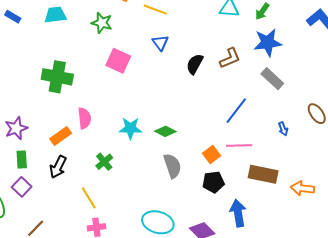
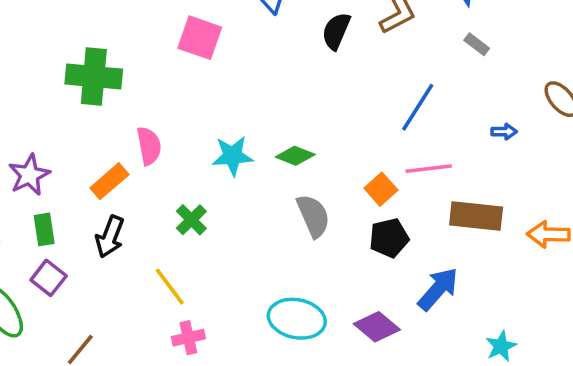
gray rectangle: (272, 79) -> (477, 44), size x0.6
blue arrow: (283, 129) -> (504, 132), turned -64
blue arrow: (238, 213) -> (438, 289), turned 56

